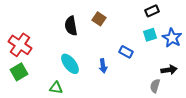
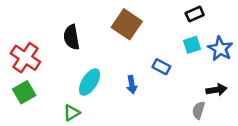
brown square: (99, 19) -> (127, 24), size x1.6
black semicircle: (71, 26) -> (72, 37), moved
cyan ellipse: (70, 64) -> (90, 82), turned 70
green triangle: (56, 88) -> (72, 113), turned -40

